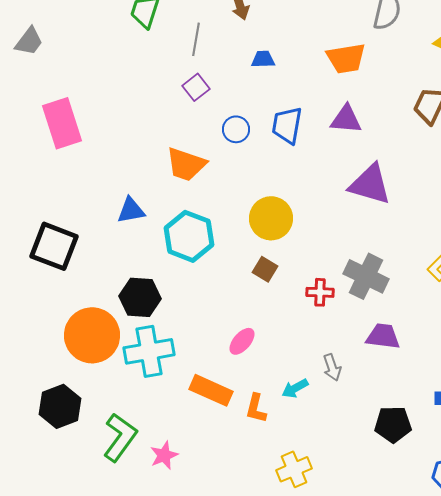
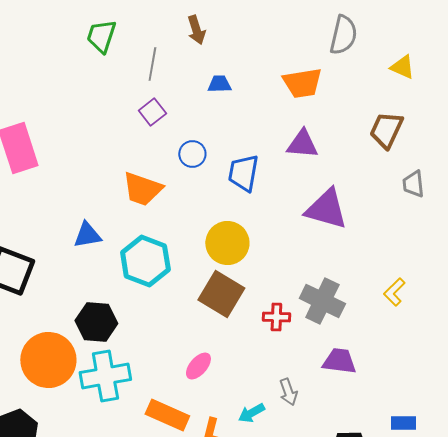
blue trapezoid: (287, 125) -> (243, 173), moved
brown square: (265, 269) -> (221, 294), size x1.8

